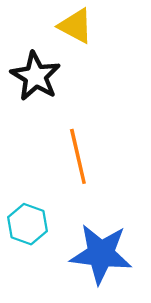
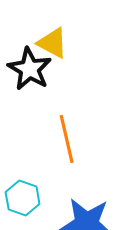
yellow triangle: (76, 26) -> (53, 43), moved

